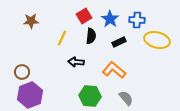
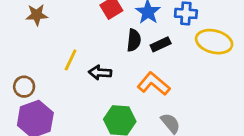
black semicircle: (91, 36) -> (134, 40), moved
yellow line: (62, 38) -> (71, 60), moved

